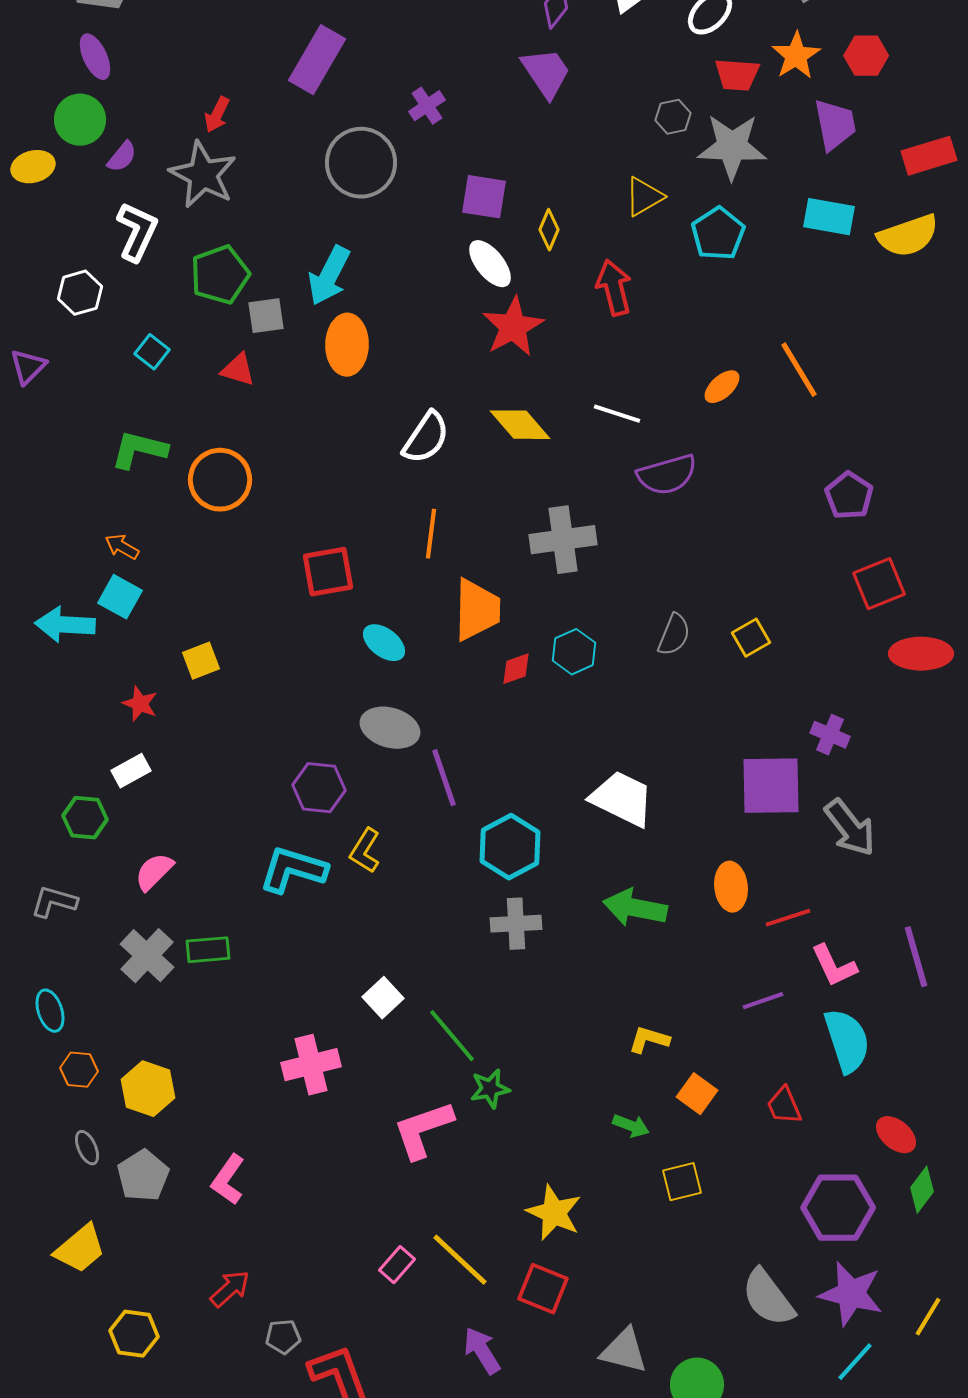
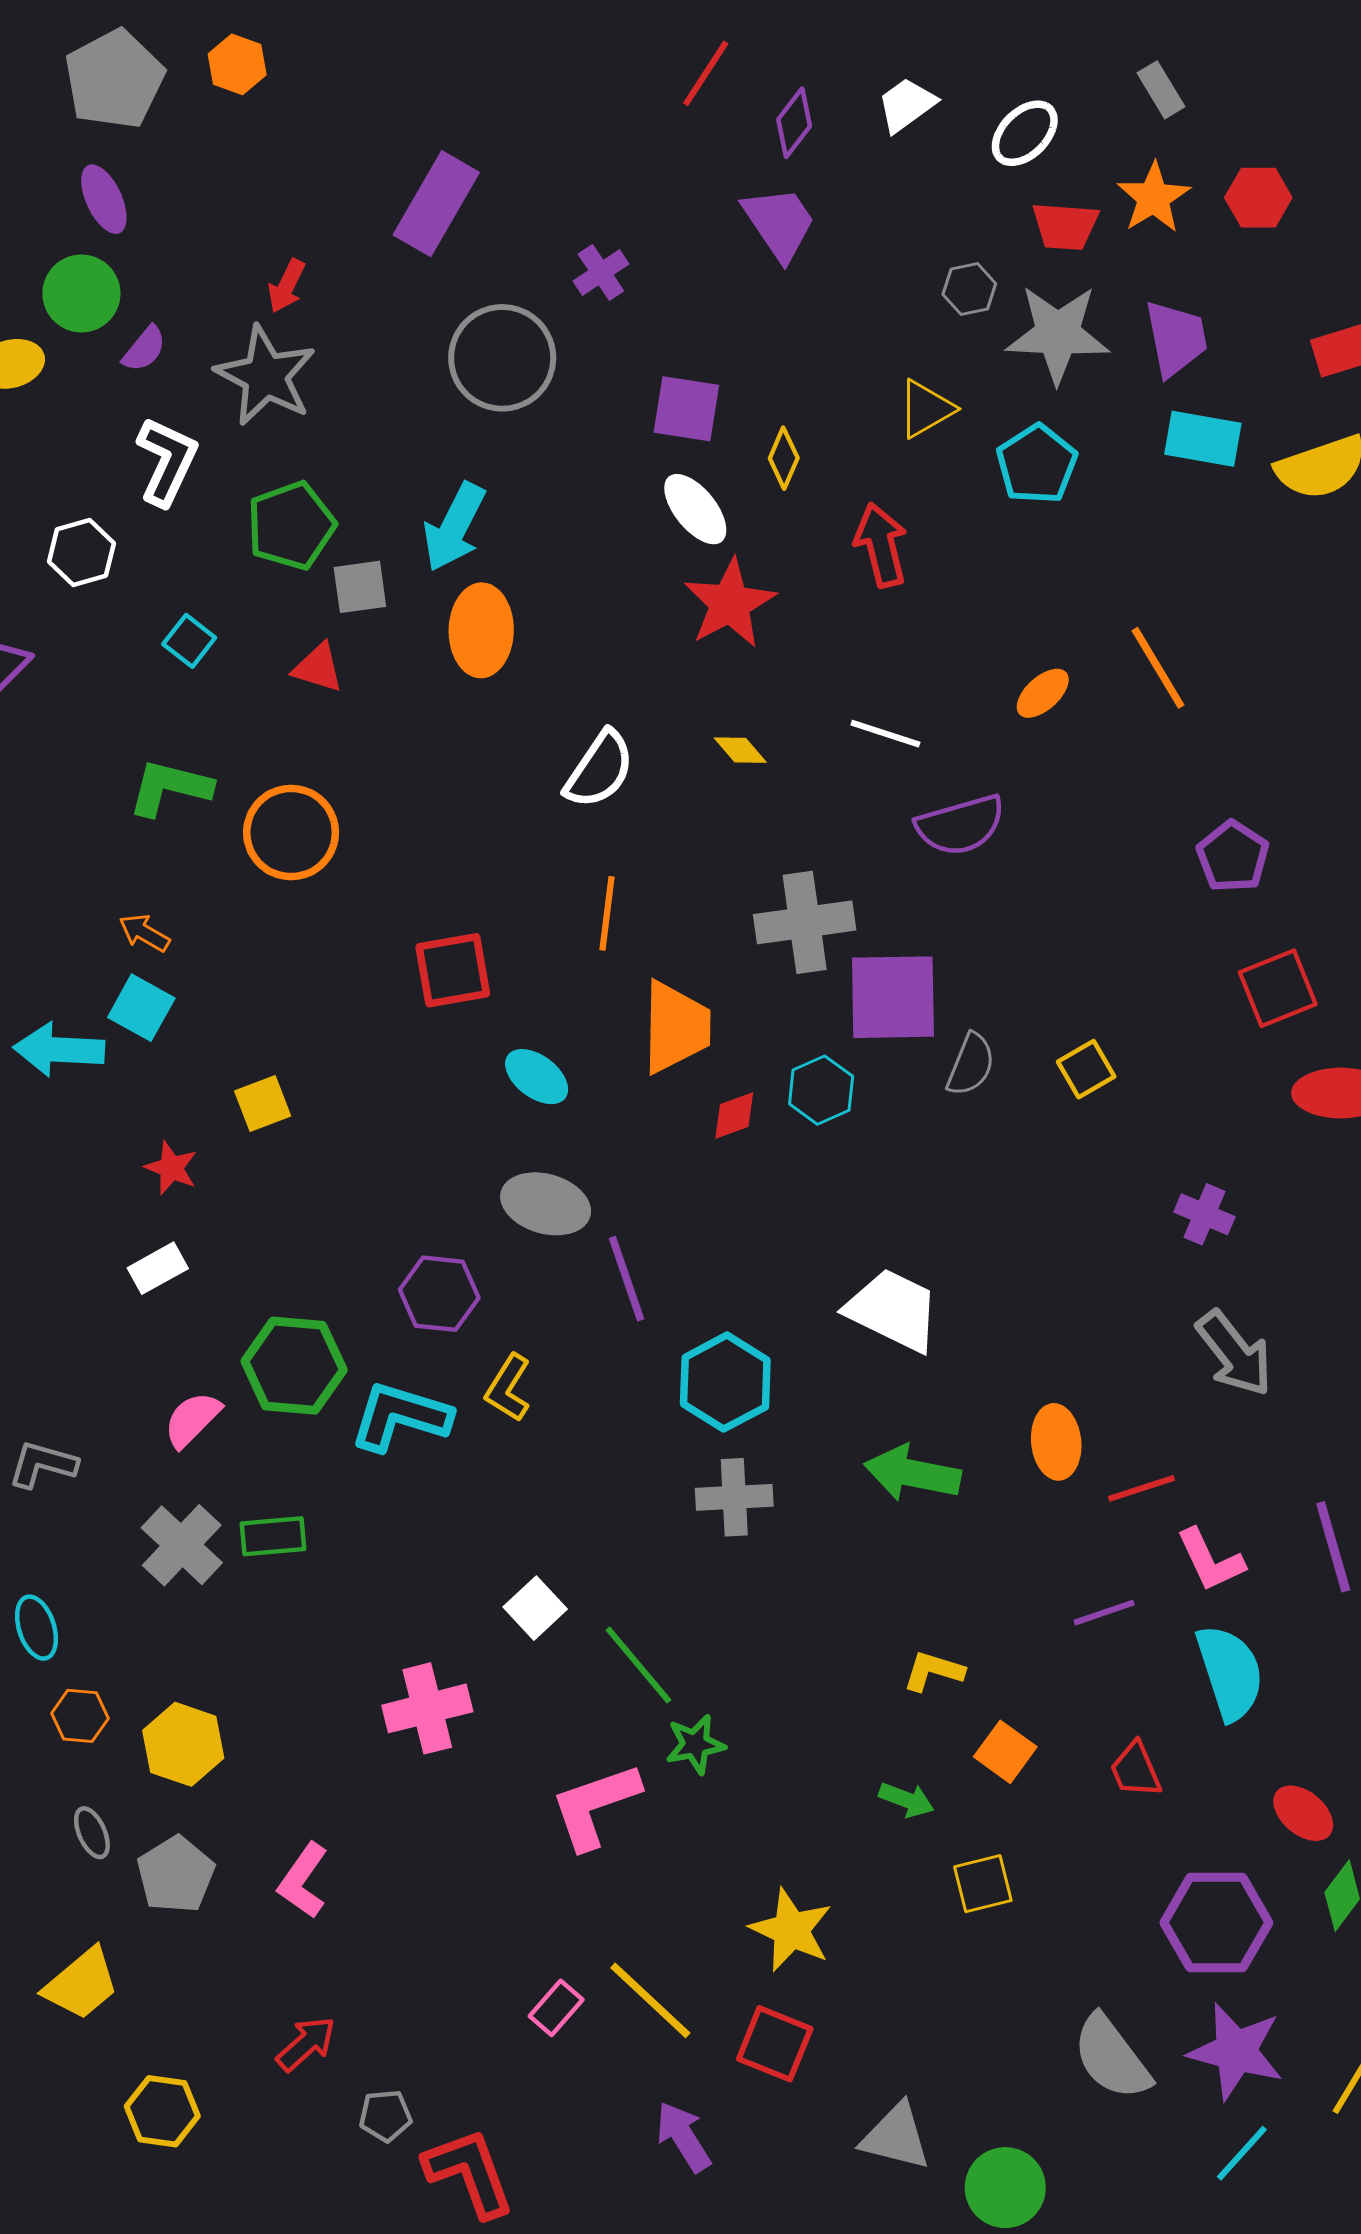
purple trapezoid: (835, 125) -> (1176, 338), moved
yellow diamond: (520, 425) -> (740, 750), size x0.6
purple square: (771, 786) -> (893, 997), moved
green hexagon: (85, 818) -> (294, 1366), moved, size x1.5

